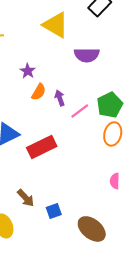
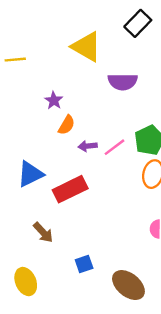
purple arrow: (60, 98) -> (88, 146), moved, turned -77
brown arrow: (26, 198) -> (43, 232), moved

